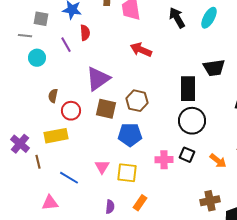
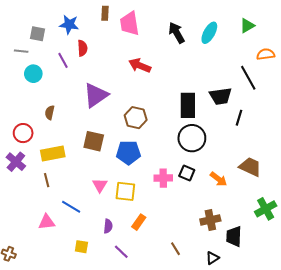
black trapezoid: (214, 68) -> (221, 96), moved
brown square: (106, 109) -> (94, 141), moved
red circle: (71, 111) -> (23, 133), moved
brown line: (38, 162) -> (47, 180), moved
blue line: (69, 178) -> (71, 207), moved

